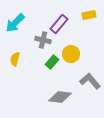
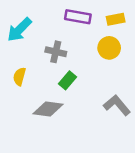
purple rectangle: (59, 24) -> (78, 17), moved, turned 60
yellow circle: (71, 54) -> (109, 48), moved
gray diamond: (60, 97) -> (48, 109), moved

